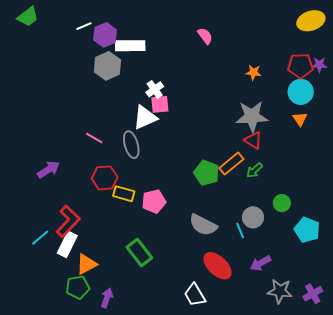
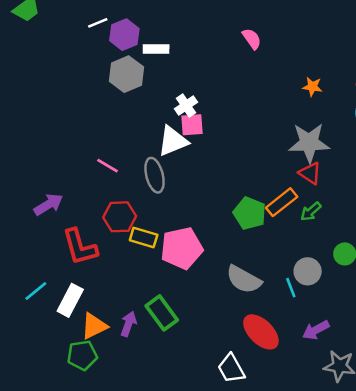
white rectangle: (130, 46) -> (156, 49), size x0.7
pink pentagon: (154, 201) -> (182, 248), size x1.4
red L-shape: (68, 221) -> (80, 247), moved, turned 120
purple arrow: (107, 298) -> (129, 324), moved

